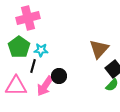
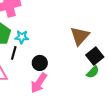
pink arrow: (45, 86) -> (39, 83), moved

